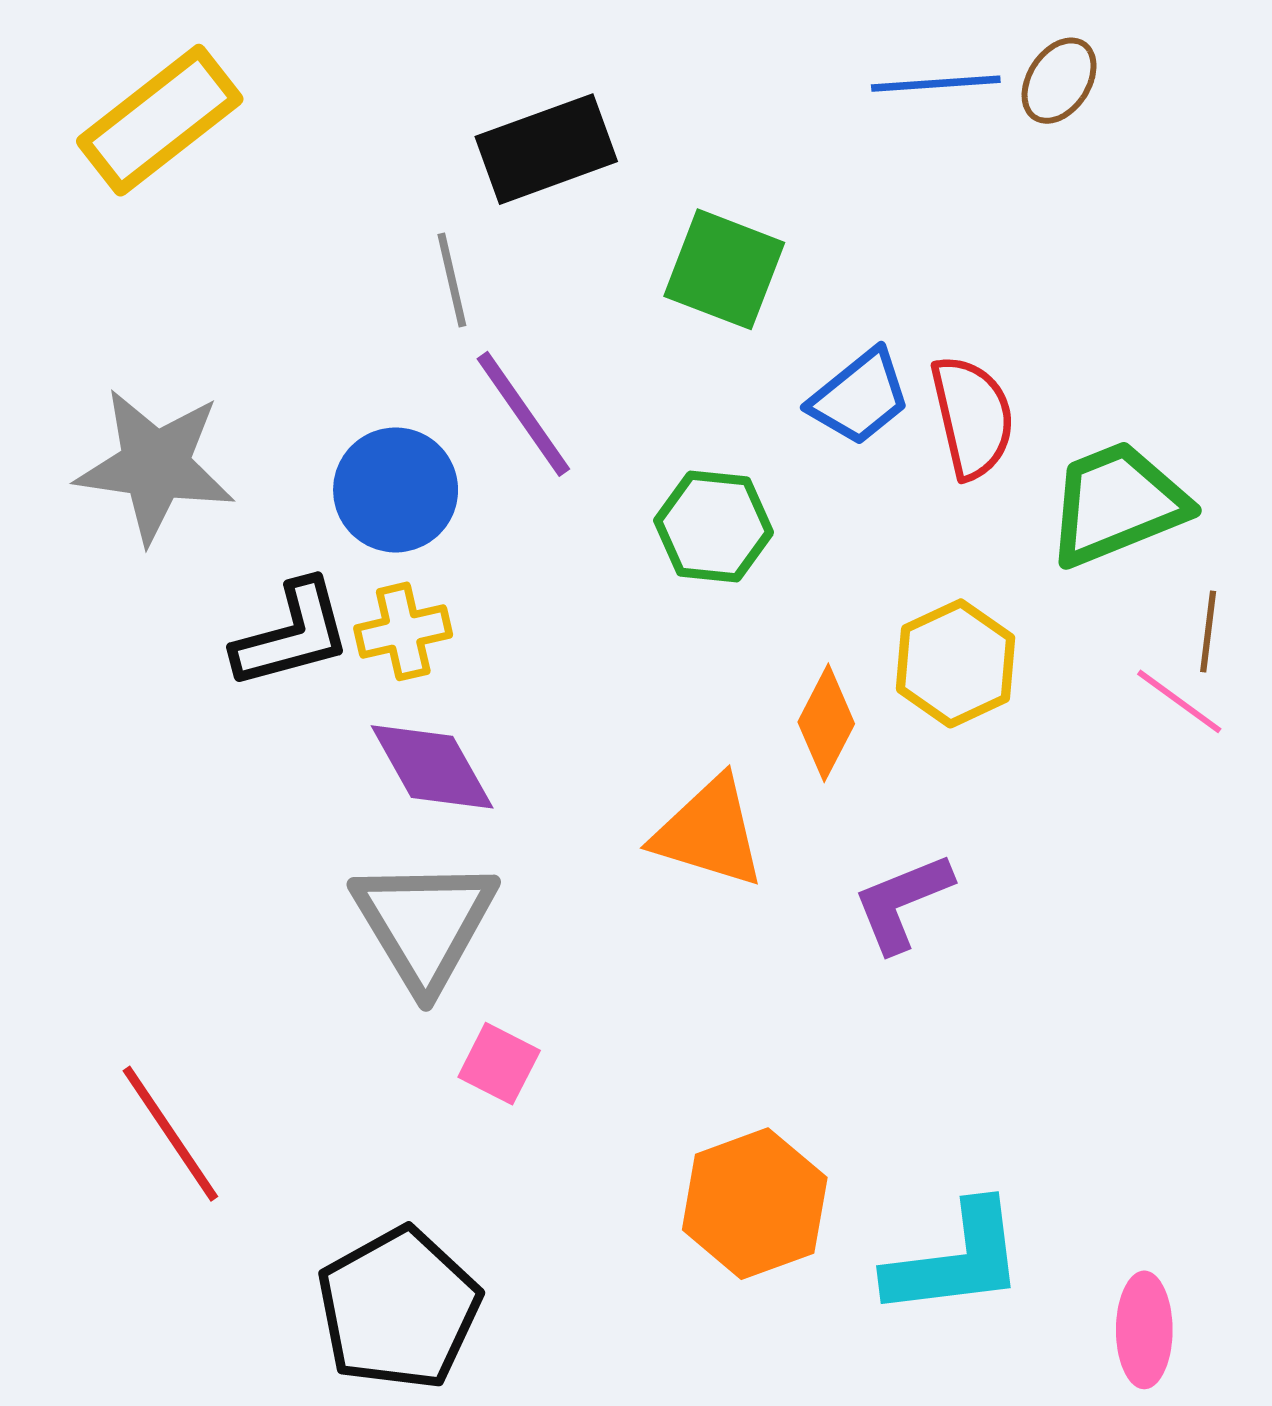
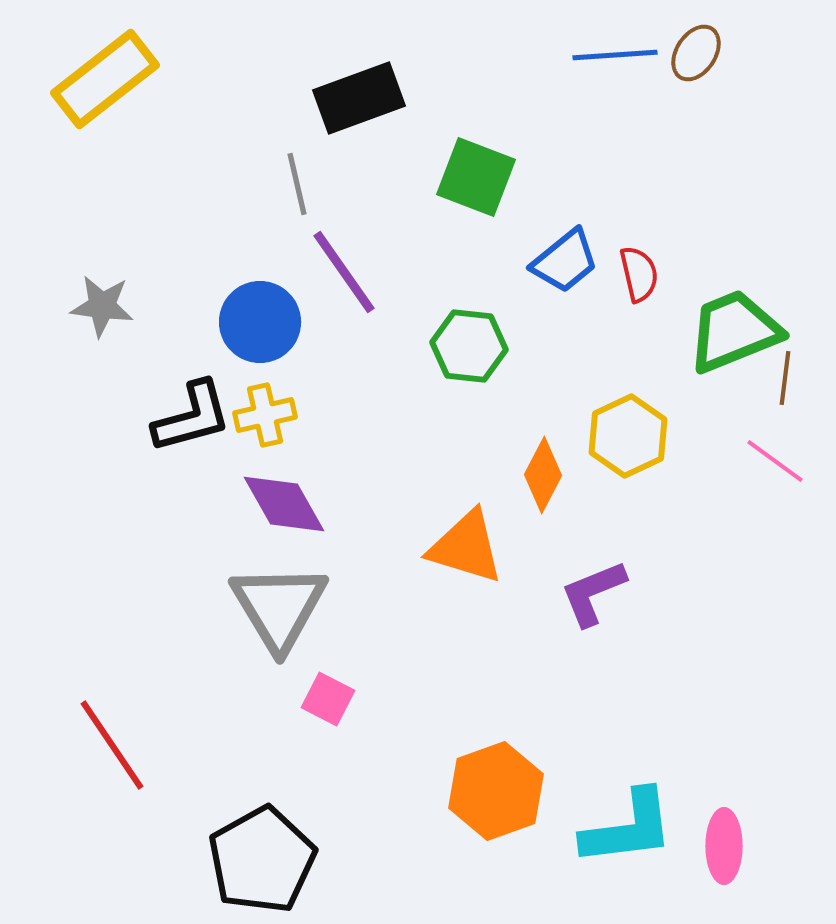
red semicircle: (972, 417) -> (639, 274), size x0.7
gray star: (155, 466) -> (102, 306), size x0.6
brown line: (1208, 631) -> (785, 378), moved
pink ellipse: (1144, 1330) -> (724, 846), moved

